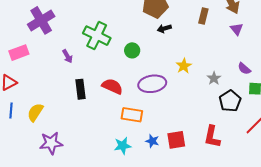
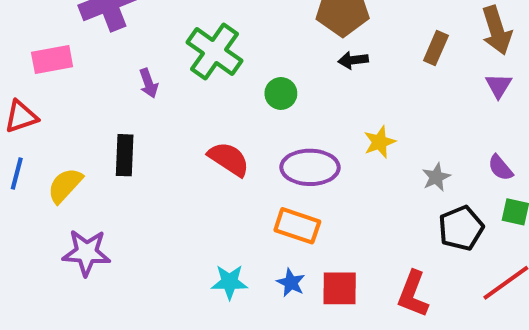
black rectangle: (80, 89) -> (125, 155), moved
orange rectangle: (132, 115) -> (297, 226), moved

